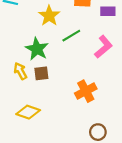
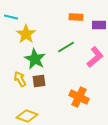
yellow star: (49, 16) -> (26, 34), moved
orange cross: (86, 91) -> (79, 97), turned -36

